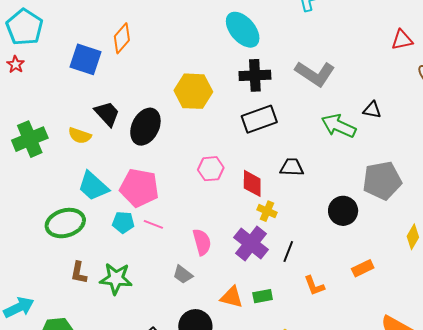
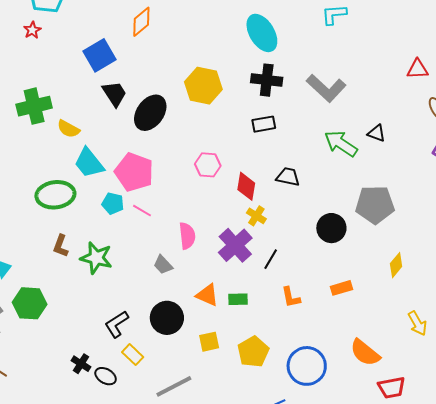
blue square: (85, 59) -> (99, 55), moved, turned 32
black rectangle: (259, 119) -> (264, 124), size x0.7
yellow semicircle: (80, 136) -> (68, 129), moved

